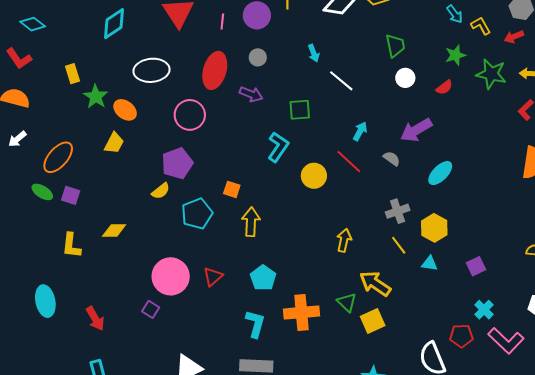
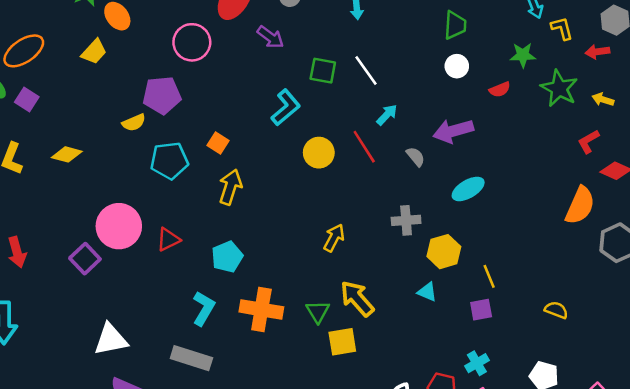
white line: (341, 81) -> (366, 71), moved
yellow line: (399, 245) -> (489, 276), moved
purple square: (151, 309) -> (85, 259), size x1.4

